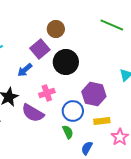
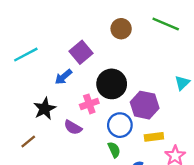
brown circle: (56, 29) -> (121, 29), moved
black circle: (66, 62) -> (112, 84), moved
purple semicircle: (33, 113) -> (73, 127), size x0.7

